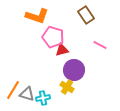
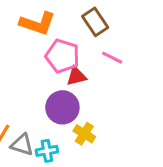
brown rectangle: (86, 15) -> (95, 22), moved
pink line: (100, 45) -> (112, 58), moved
purple circle: (74, 70) -> (62, 107), moved

